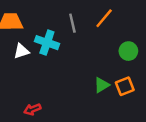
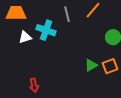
red arrow: (32, 109) -> (34, 85), turned -80

